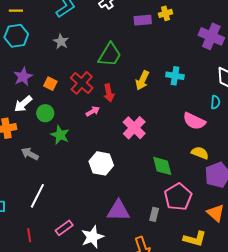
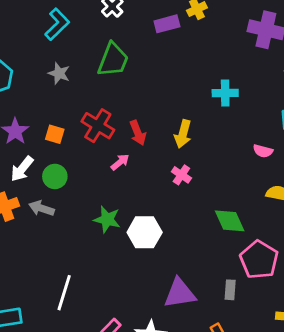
green trapezoid: (110, 55) -> (113, 60), moved
yellow arrow: (142, 80) -> (183, 134), moved
pink semicircle: (194, 121) -> (263, 151), size x0.6
pink cross: (134, 128) -> (181, 175), size x0.6
green star: (60, 135) -> (107, 219), moved
gray arrow: (30, 154) -> (42, 208), moved

